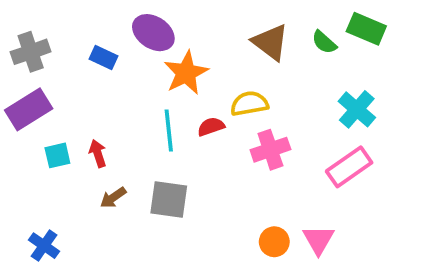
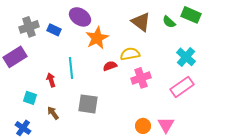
gray cross: (31, 52) -> (29, 27), moved
cyan line: (169, 130) -> (71, 68), moved
cyan square: (57, 155) -> (30, 98), moved, turned 32
brown arrow: (113, 198) -> (53, 113), moved, turned 88

